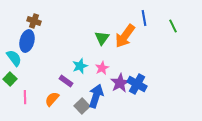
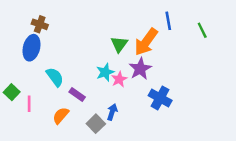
cyan semicircle: (14, 58) -> (55, 77), moved
cyan star: (80, 66) -> (105, 72), moved
purple star: (120, 83) -> (140, 69), moved
blue arrow: (96, 96) -> (112, 112), size x0.6
pink line: (25, 97) -> (29, 104), moved

